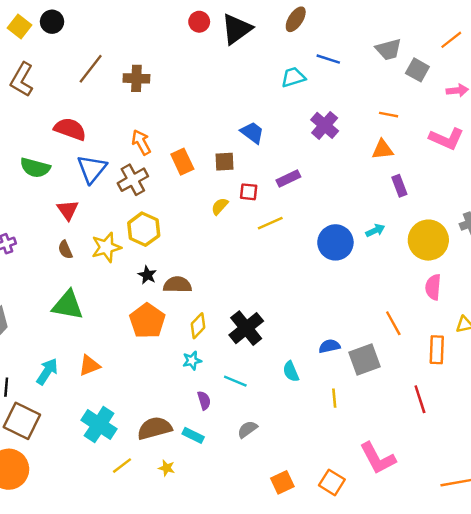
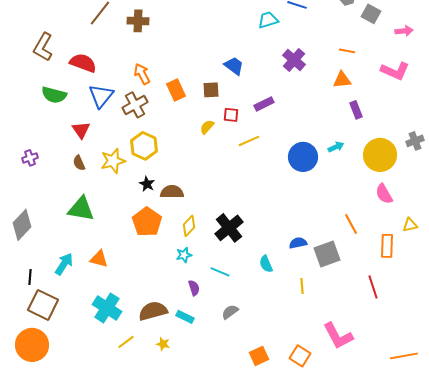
brown L-shape: (22, 80) -> (43, 47), moved
pink semicircle: (433, 287) -> (384, 194), turned -35
orange triangle: (89, 365) -> (99, 259), turned 36

